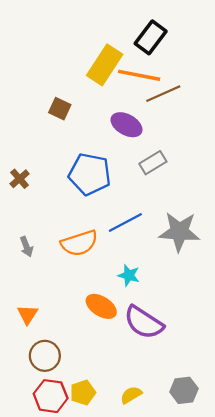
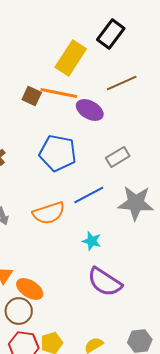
orange line: (139, 75) -> (59, 93), moved
gray rectangle: (153, 163) -> (118, 157), moved
orange ellipse: (101, 306) -> (30, 289), moved

